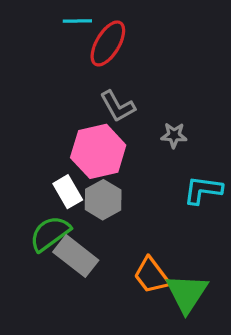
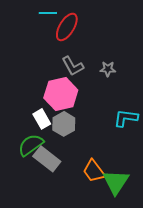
gray star: (174, 135) -> (108, 69), moved

